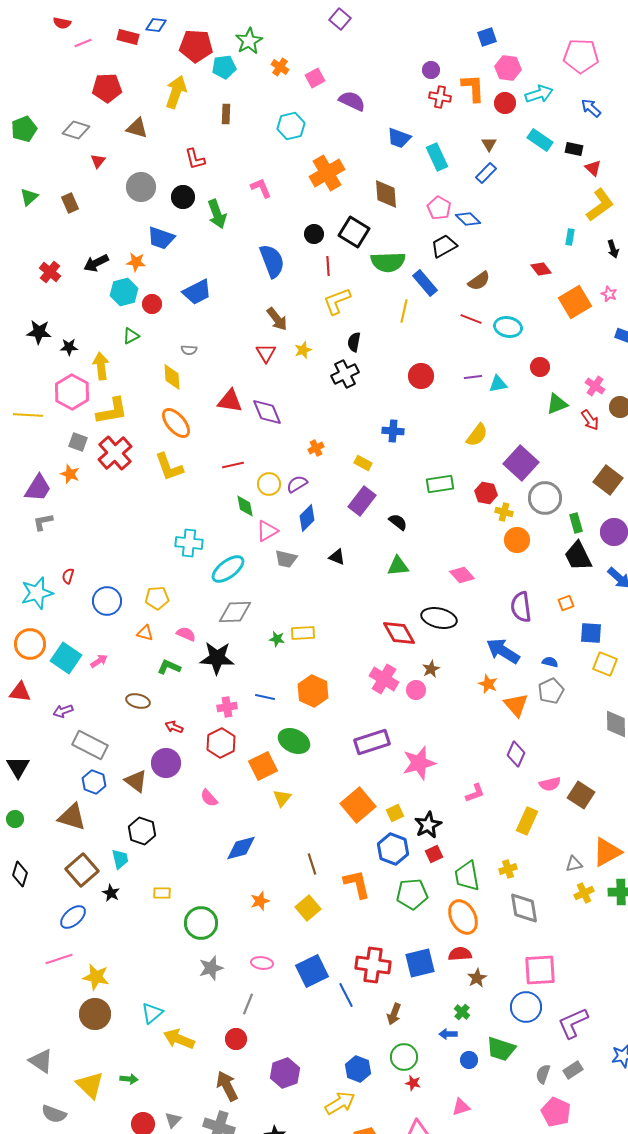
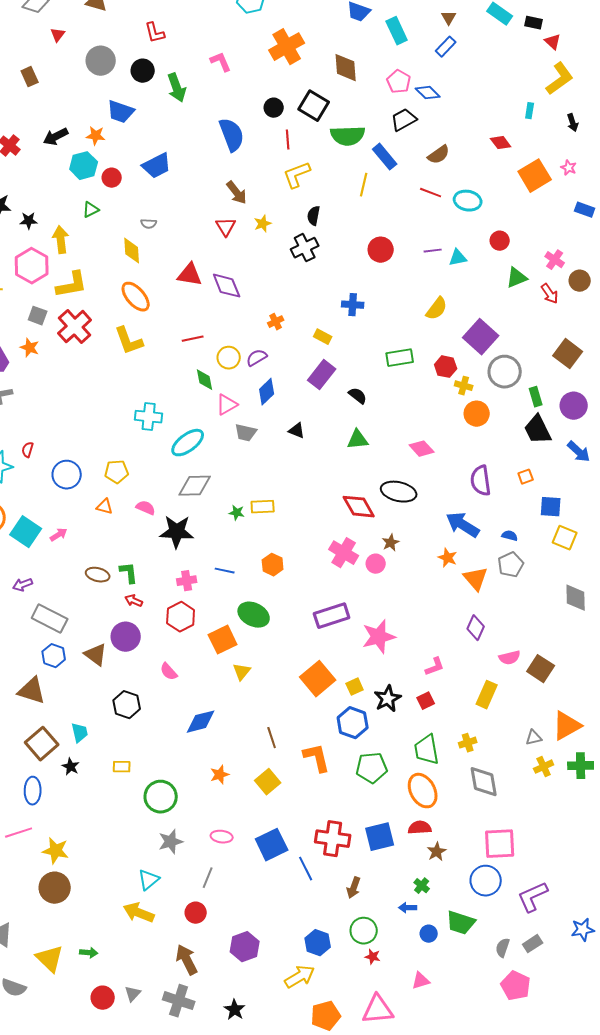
green L-shape: (169, 667) -> (129, 573), moved, turned 60
orange hexagon: (313, 691) -> (273, 565), size x0.7
black hexagon: (142, 831) -> (127, 705), moved
red square: (434, 854) -> (426, 701), moved
blue ellipse: (73, 917) -> (33, 791), turned -48
cyan triangle: (152, 1013) -> (149, 880), moved

